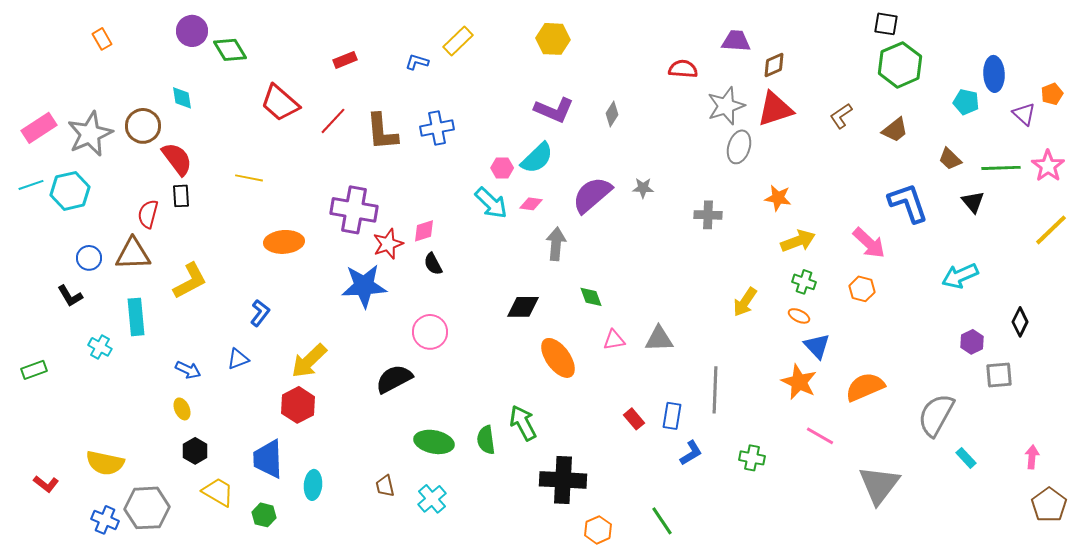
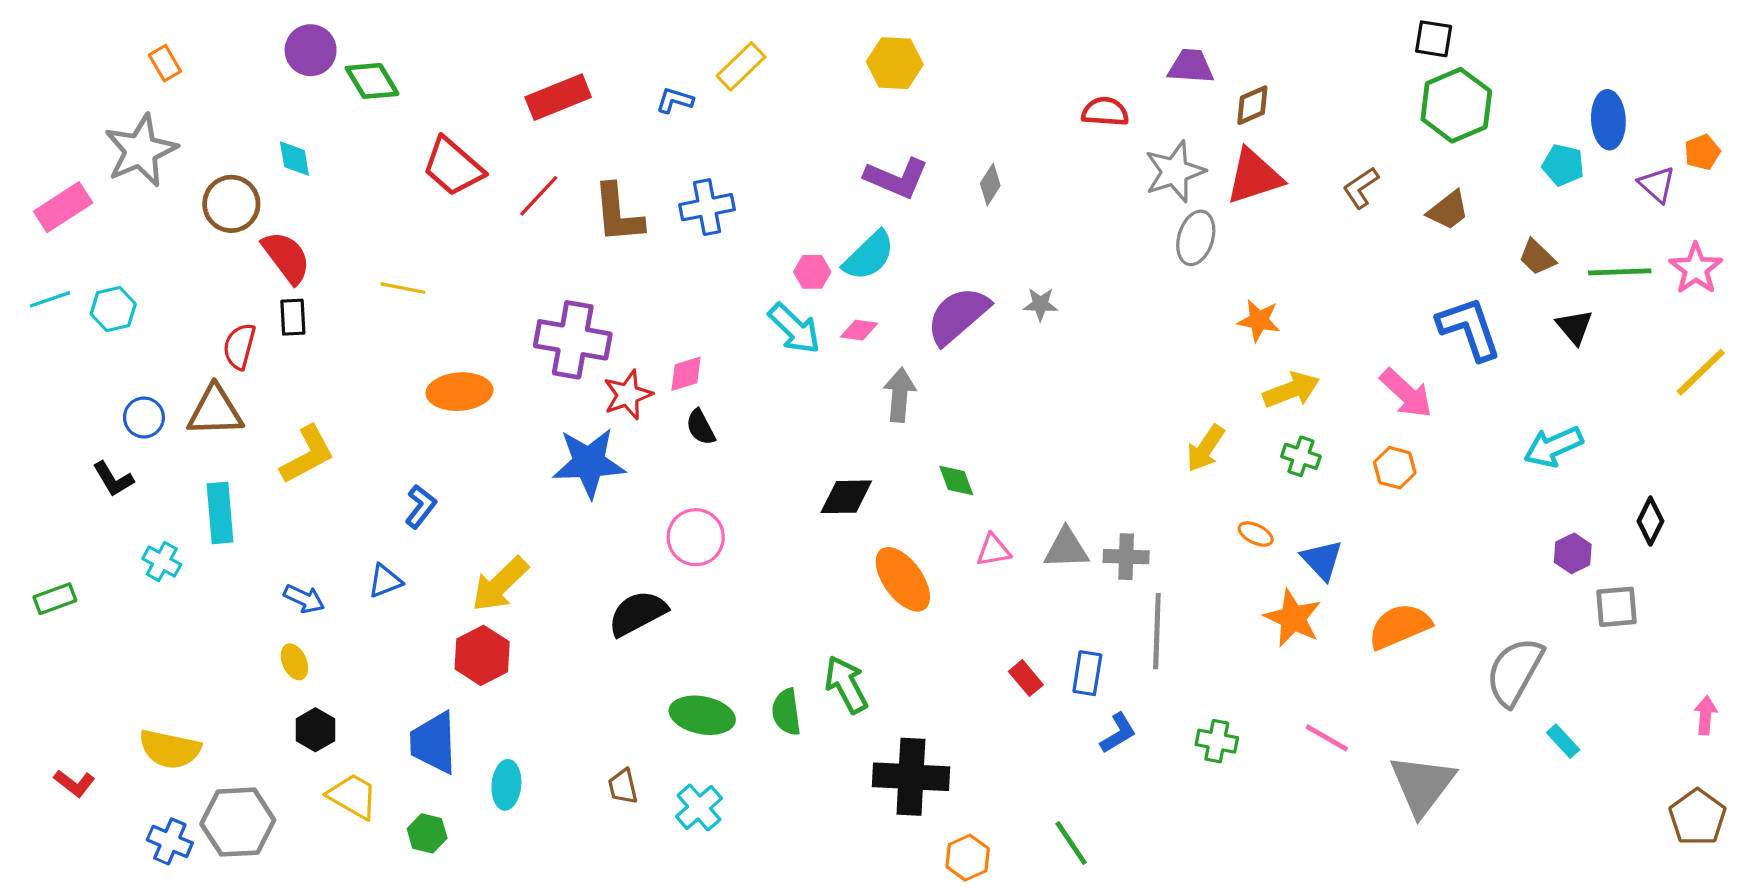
red rectangle: (345, 60) -> (558, 97), size x1.6
gray star: (90, 134) -> (141, 150), moved
cyan hexagon: (70, 191) -> (113, 309), size x0.7
gray cross: (708, 215) -> (1126, 557), moved
yellow arrow: (745, 302) -> (1205, 448), moved
orange ellipse: (799, 316) -> (1256, 534), moved
pink line: (820, 436) -> (1327, 738), moved
pink arrow: (1032, 457) -> (1705, 715), moved

